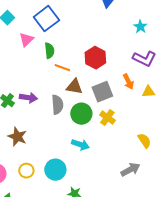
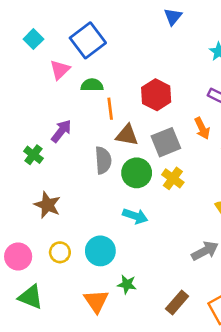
green semicircle: (49, 51) -> (92, 85), turned -84
orange line: (62, 68) -> (110, 109), turned 63
purple arrow: (28, 98) -> (61, 131), moved, turned -60

